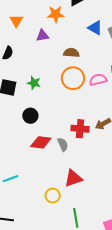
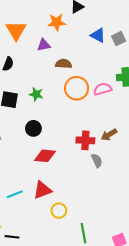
orange triangle: (16, 21) -> (16, 30), size x1.5
brown semicircle: (71, 53) -> (64, 64), moved
gray semicircle: (63, 144) -> (97, 160), moved
red triangle: (73, 178) -> (42, 190), moved

